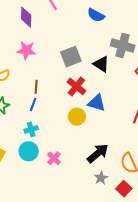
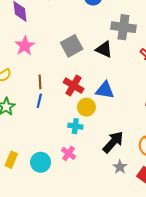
pink star: (26, 50) -> (25, 46), turned -30
red cross: (76, 86) -> (73, 85), moved
cyan cross: (31, 129) -> (75, 126), moved, turned 32
cyan circle: (29, 151) -> (41, 162), moved

